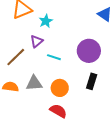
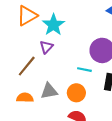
cyan star: (46, 21) -> (53, 25), size x1.5
cyan line: (54, 57) -> (84, 70), moved

